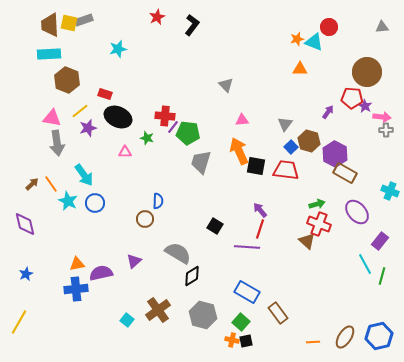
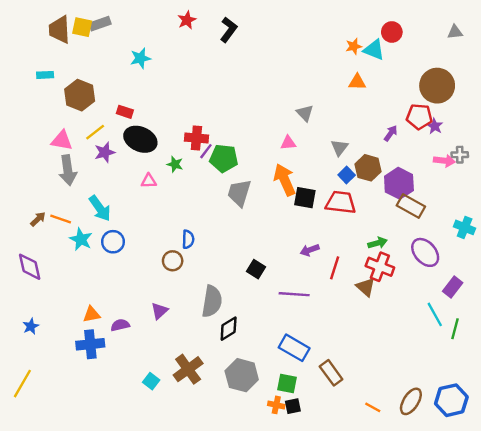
cyan rectangle: (49, 54) -> (45, 75), moved, size x0.6
gray triangle: (226, 85) -> (305, 113), moved
pink arrow: (382, 117) -> (444, 161), moved
orange line: (51, 184) -> (61, 219), turned -36
purple arrow: (260, 210) -> (310, 250), turned -70
red line: (260, 229) -> (335, 268), moved
gray semicircle: (178, 253) -> (212, 301), turned 68
purple semicircle: (101, 273) -> (120, 325), size x0.7
green square: (241, 322) -> (287, 384), turned -30
orange line: (313, 342) -> (373, 407), turned 32

